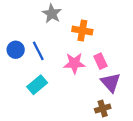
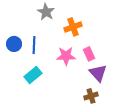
orange cross: (82, 31) -> (73, 27), turned -30
blue line: (38, 51) -> (34, 45), turned 30

